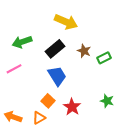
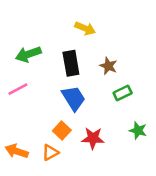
yellow arrow: (66, 22) -> (85, 28), size x0.7
black rectangle: (55, 49) -> (71, 63), turned -60
green rectangle: (104, 58) -> (123, 93), moved
red star: (72, 107) -> (93, 138), turned -30

